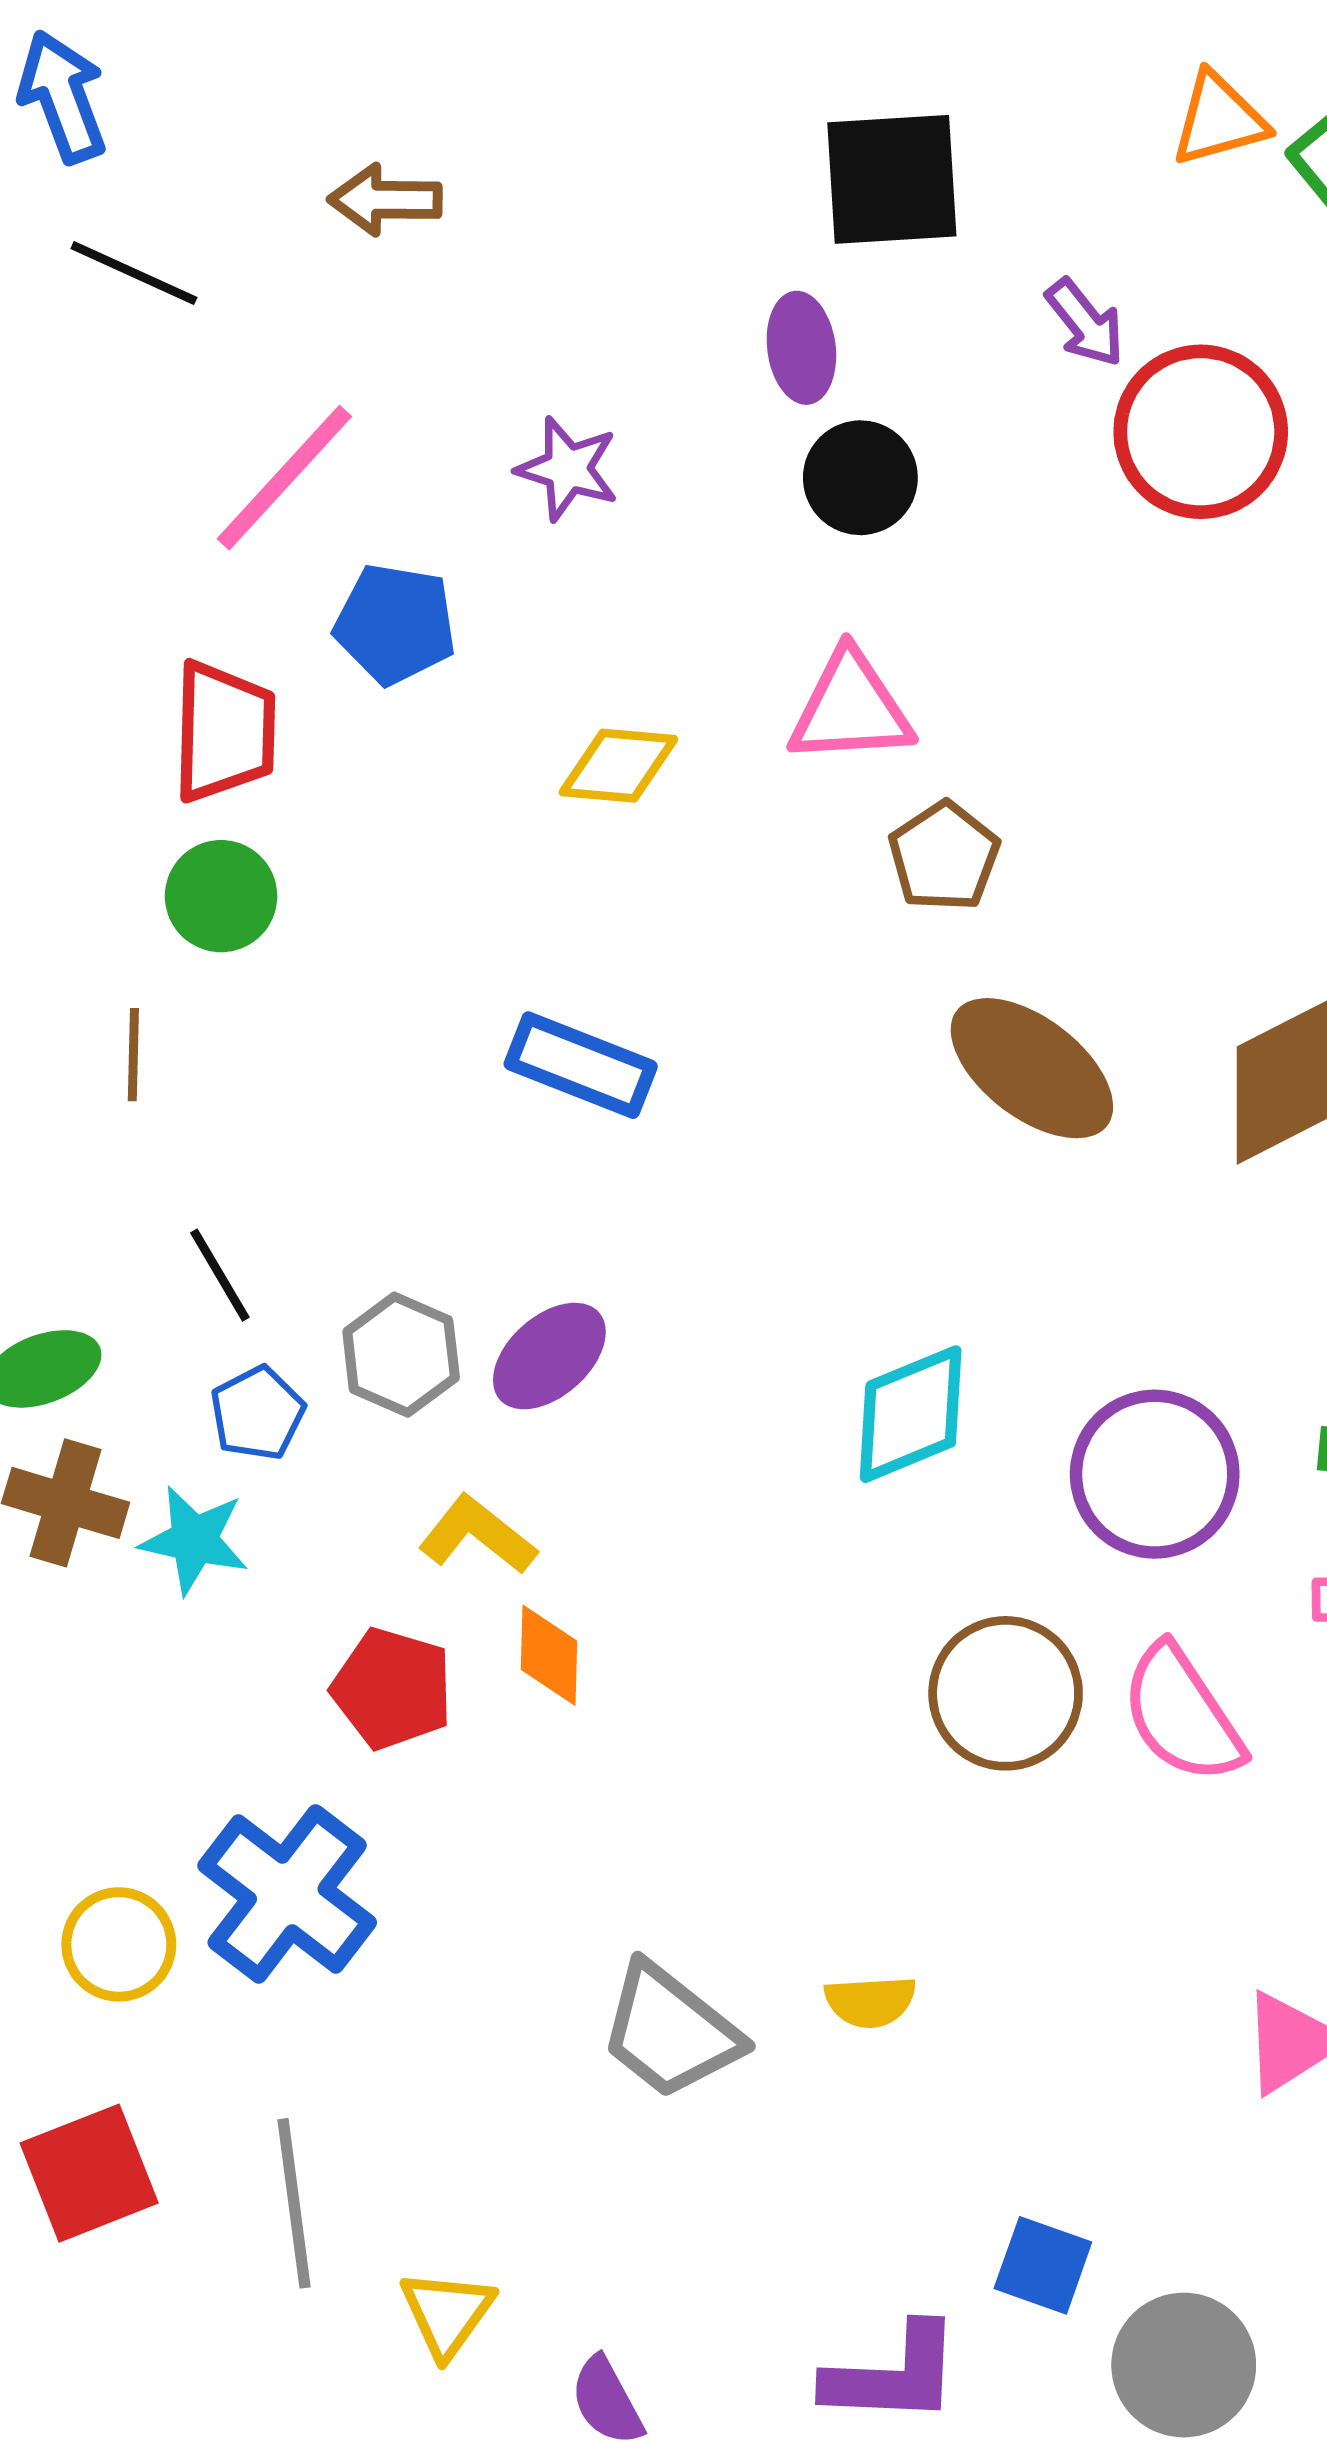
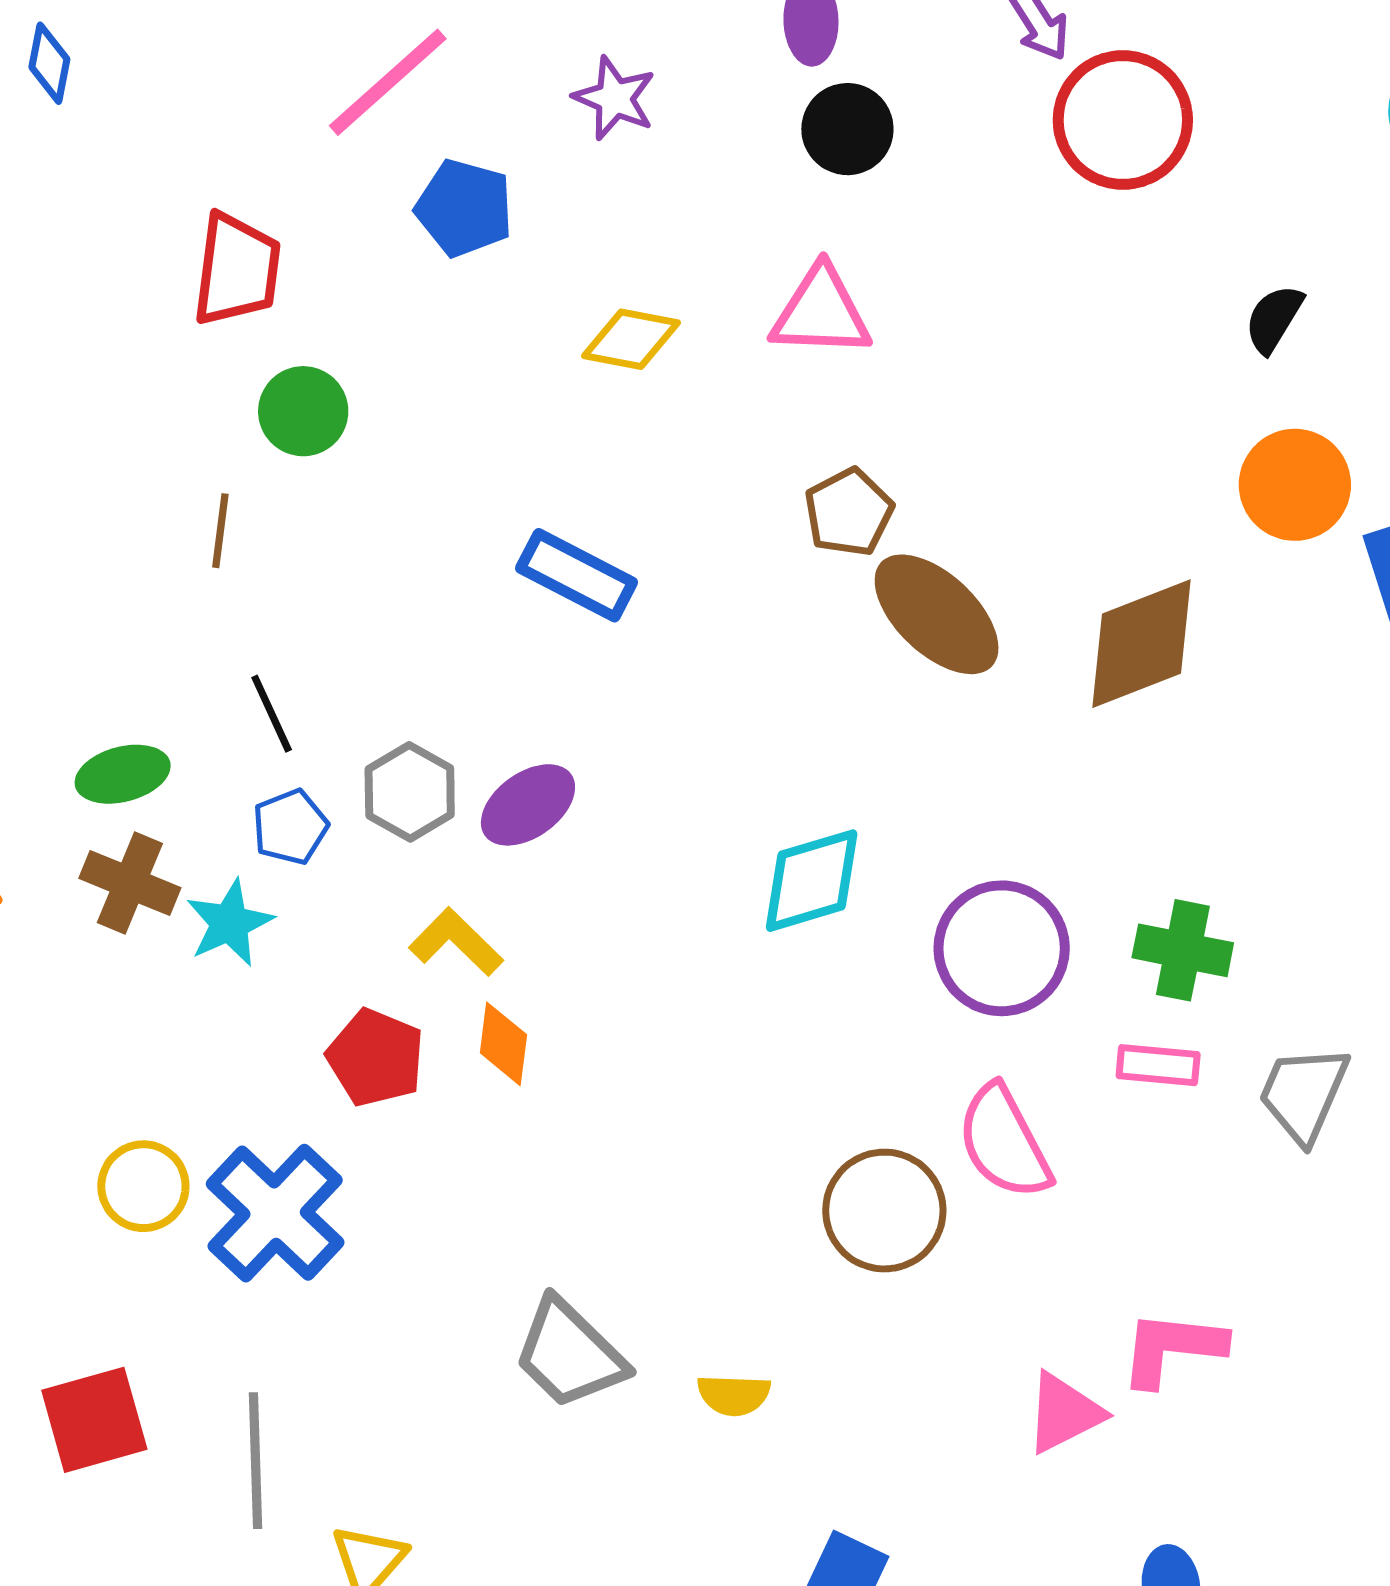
red trapezoid: (224, 732) -> (237, 270), moved
brown pentagon: (944, 856) -> (849, 512), moved
cyan star: (194, 1540) -> (230, 923), turned 30
brown circle: (1006, 1693) -> (884, 1211), moved
yellow circle: (119, 1944) -> (143, 1186), moved
yellow semicircle: (870, 2002) -> (734, 1395), moved

